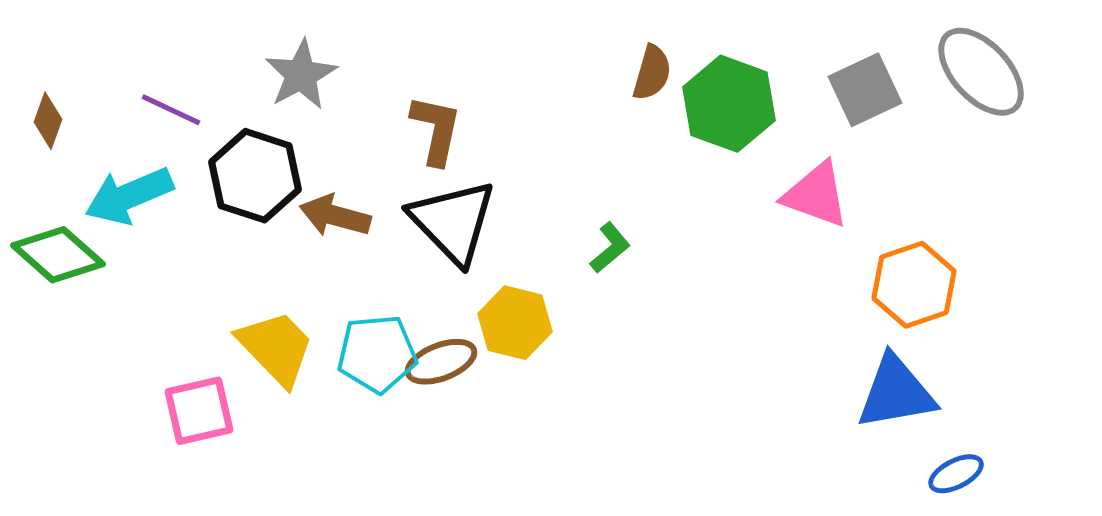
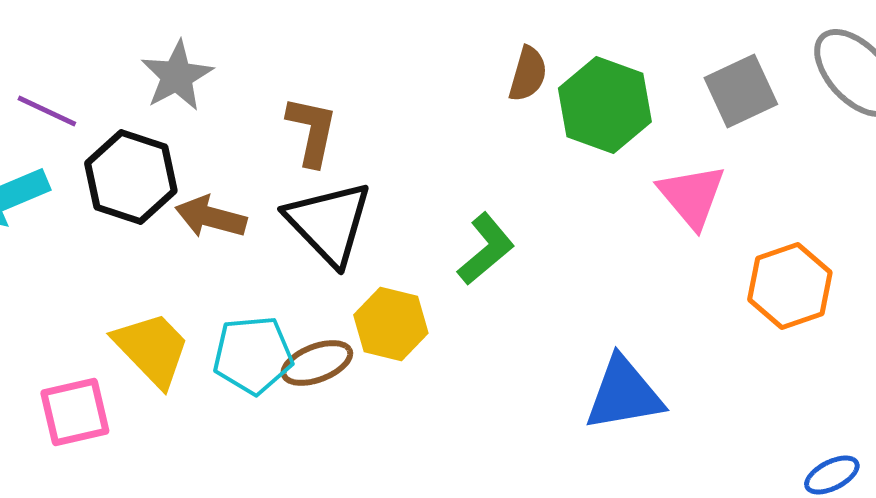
pink triangle: (816, 195) -> (692, 196), turned 30
green L-shape: (610, 248) -> (486, 249), size x1.4
blue triangle: (896, 393) -> (624, 394), moved

